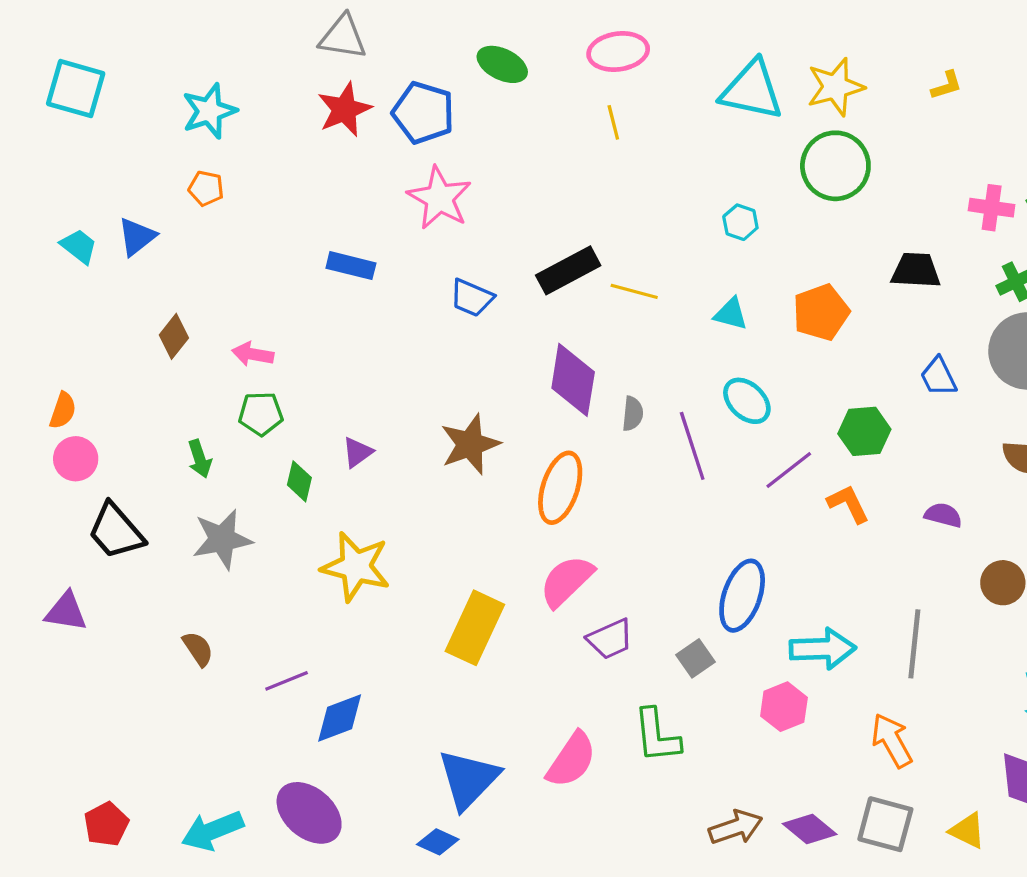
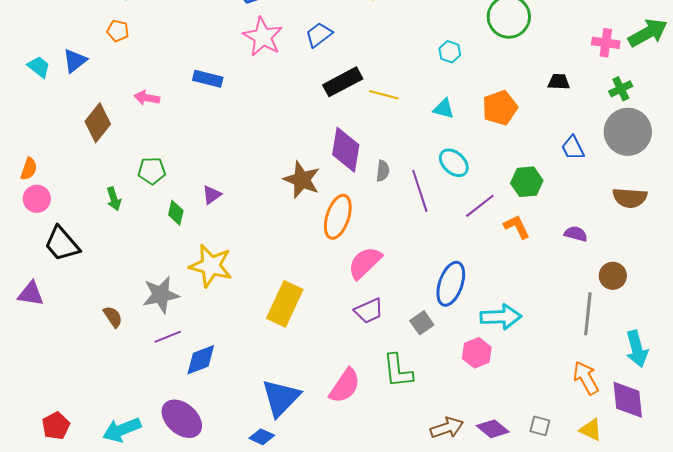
black trapezoid: (916, 270) -> (559, 82), size x0.7
blue trapezoid: (472, 298) -> (319, 35), moved, turned 120
brown diamond: (174, 336) -> (98, 123), size x1.4
pink arrow: (253, 354) -> (147, 98), moved
brown star: (470, 444) -> (302, 180), moved, turned -30
gray star: (222, 539) -> (161, 295), moved
pink semicircle: (567, 581) -> (365, 263), moved
gray line: (914, 644) -> (588, 314), moved
orange arrow: (892, 740) -> (586, 378), moved
gray square: (885, 824) -> (540, 426), size x0.6

